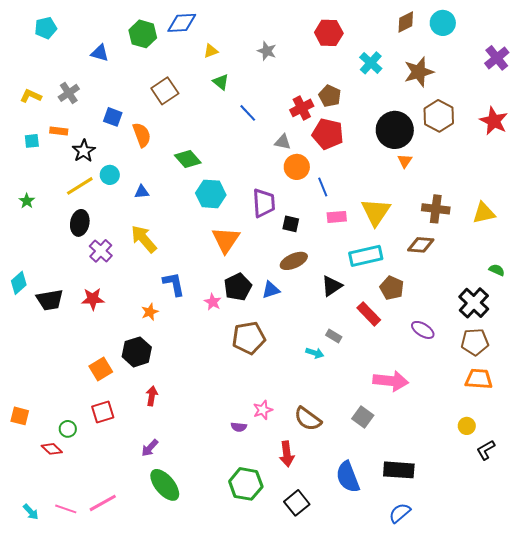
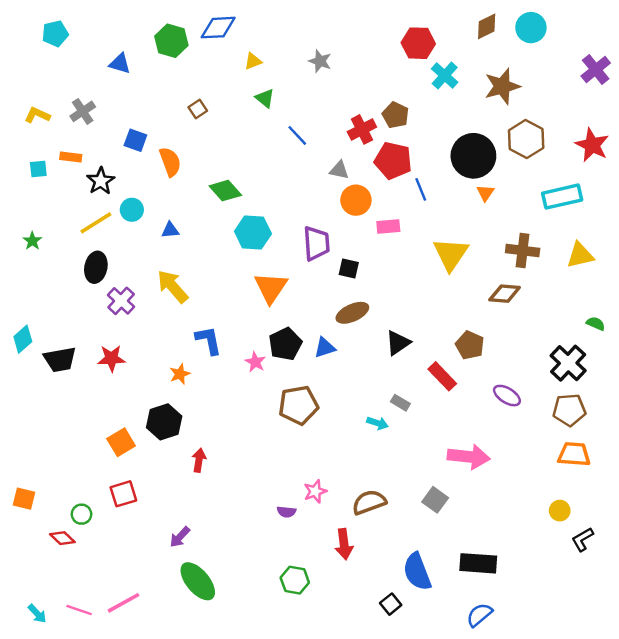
red hexagon: (329, 33) -> (418, 43), moved
brown square: (165, 91) -> (198, 109), size x0.6
blue line: (323, 187) -> (421, 189), moved
pink rectangle: (337, 217) -> (388, 227), moved
cyan rectangle: (366, 256) -> (562, 197), moved
red arrow: (152, 396) -> (199, 460), moved
brown semicircle: (308, 419) -> (369, 502), turned 124
green hexagon: (246, 484) -> (295, 580), size x0.7
black square: (297, 503) -> (391, 604), moved, size x0.7

